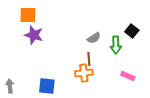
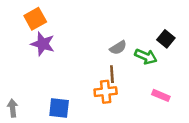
orange square: (28, 15) -> (35, 19), turned -30
green arrow: (116, 45) -> (146, 56), turned -66

